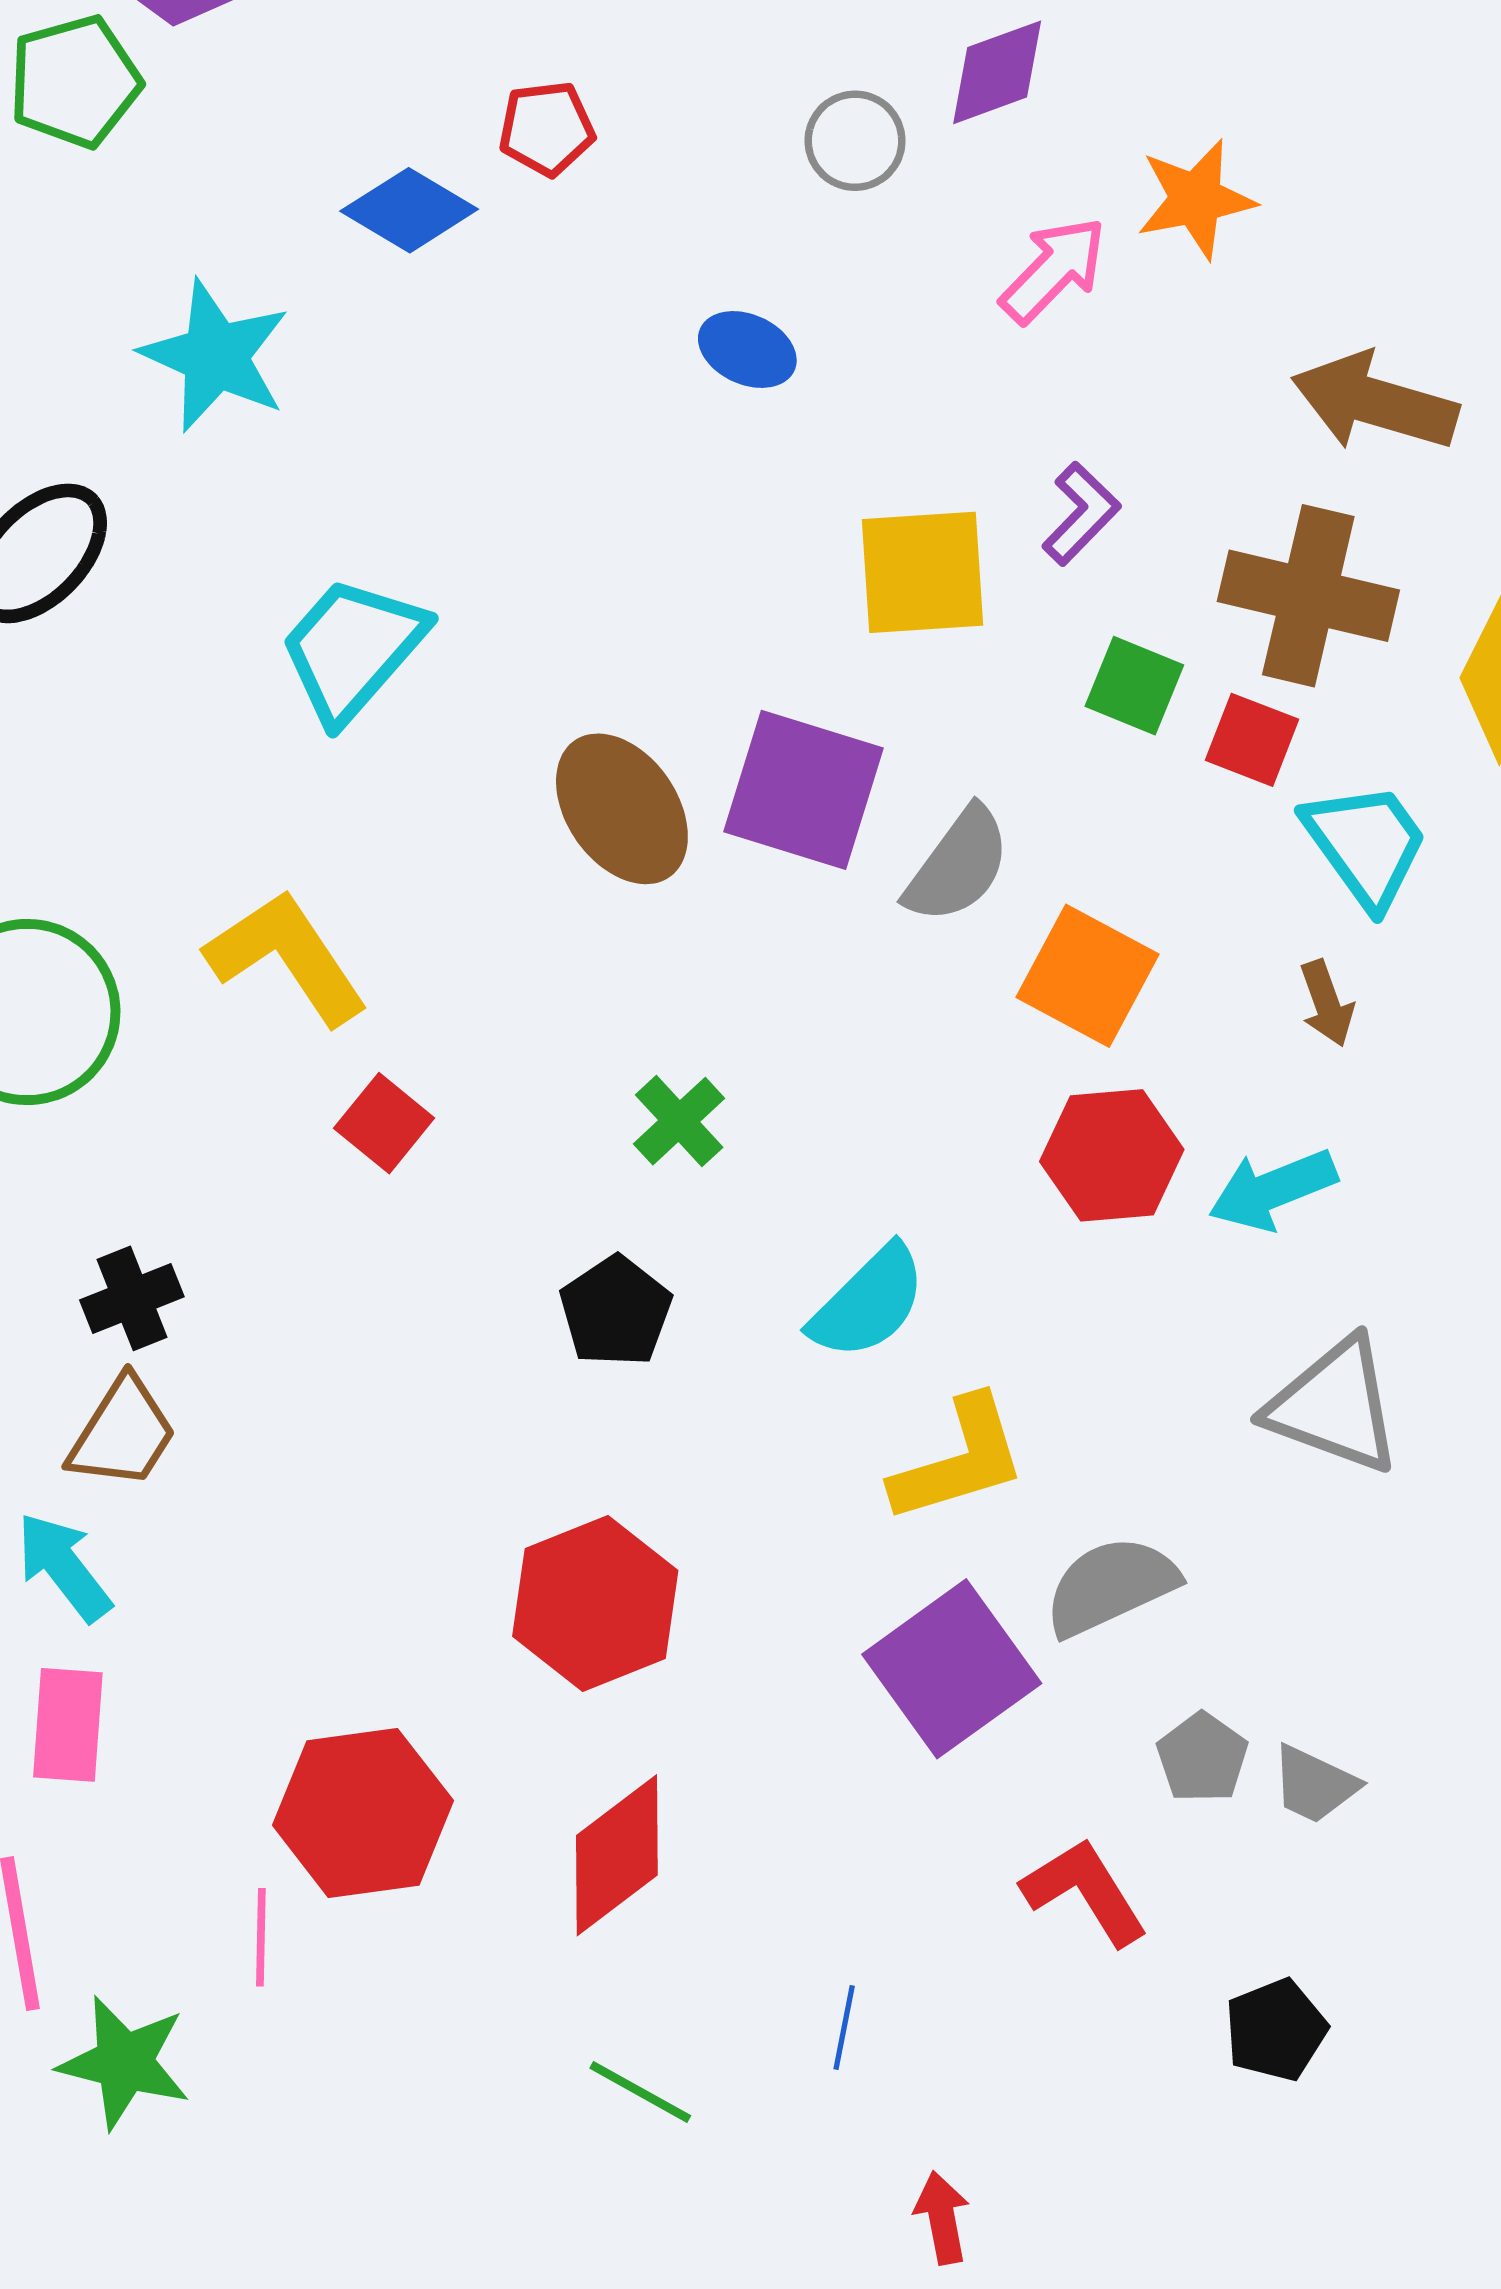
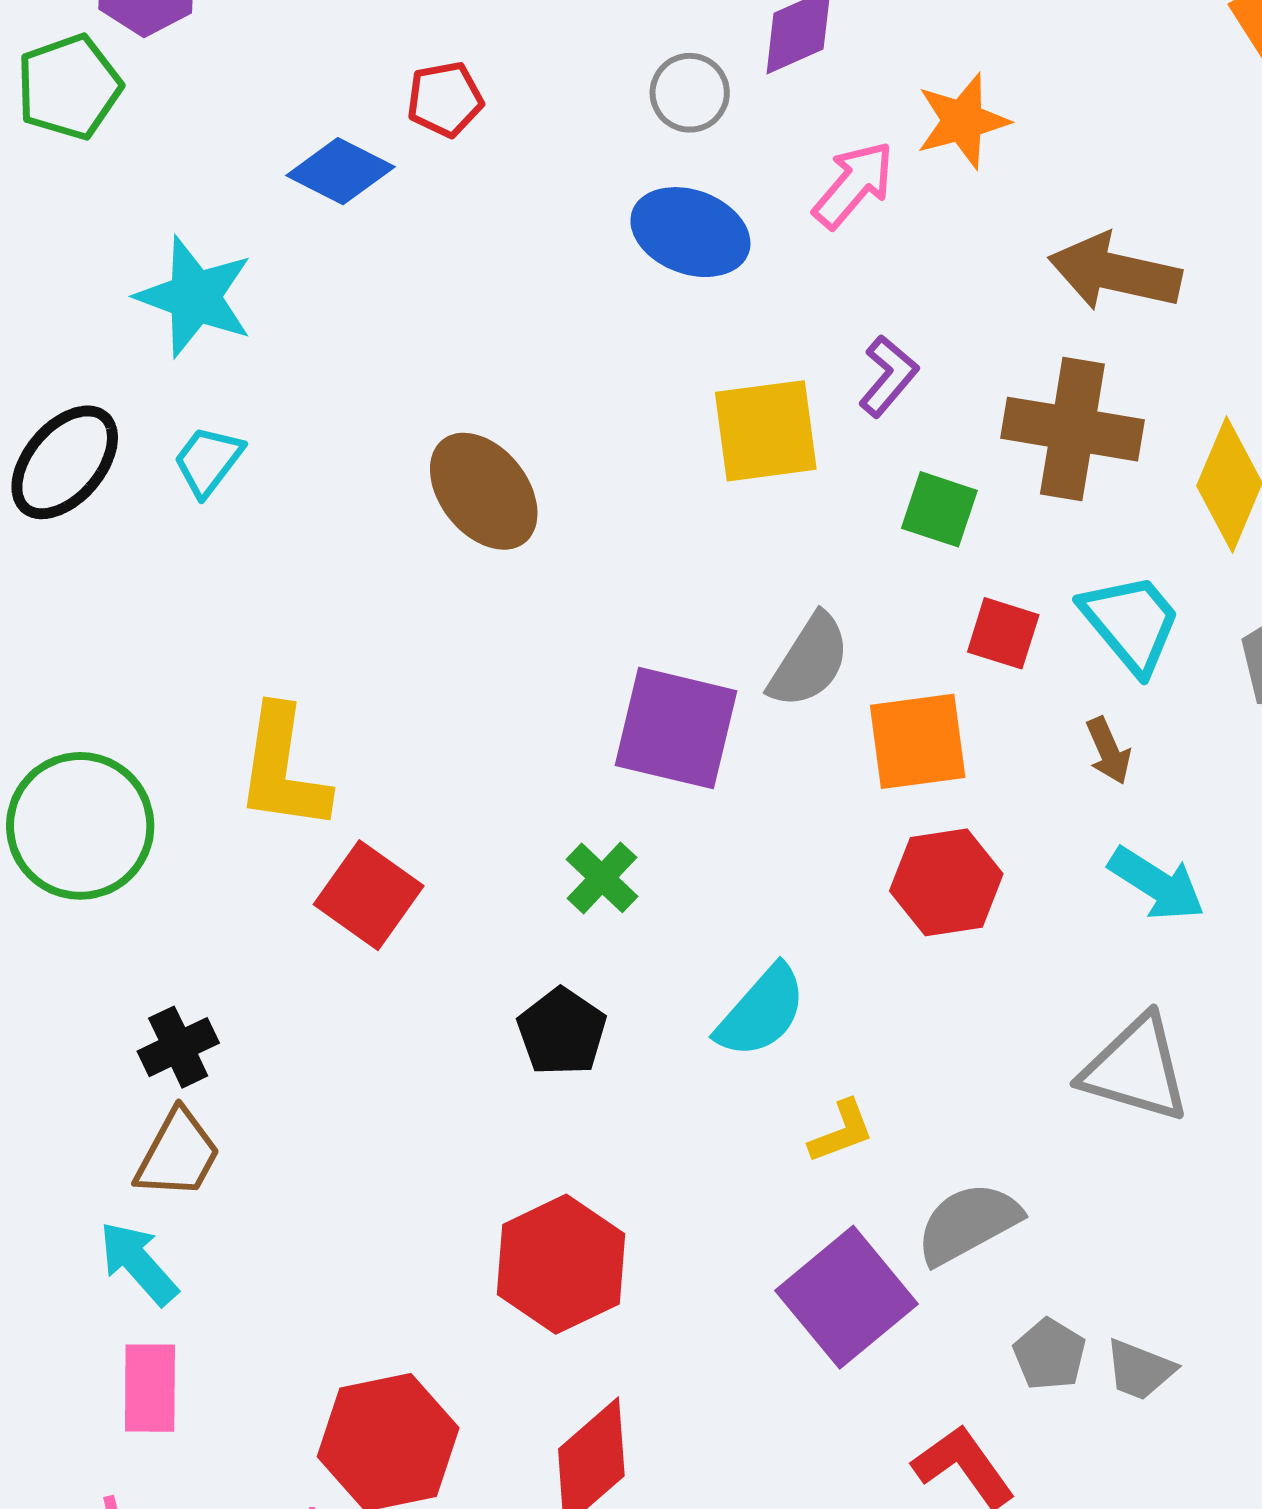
blue ellipse: (747, 350) -> (690, 232), moved, size x1.5
cyan trapezoid: (352, 649) -> (208, 461), moved, size x0.6
red square: (1252, 740) -> (1003, 633), moved
purple square: (804, 790) -> (676, 728), moved
brown ellipse: (622, 809) -> (484, 491), moved
yellow L-shape: (287, 957) -> (283, 769), turned -134
orange square: (1088, 976) -> (918, 741), turned -32
red square: (384, 1123) -> (369, 895), size x1.4
cyan arrow: (1273, 1190) -> (1157, 884), moved, turned -122
yellow L-shape: (959, 1460) -> (841, 1132), size x0.6

